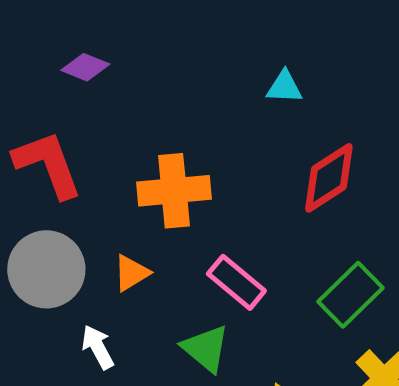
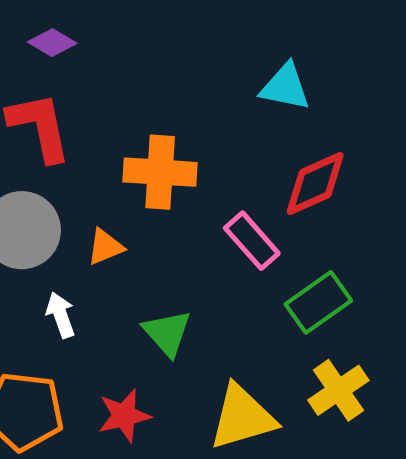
purple diamond: (85, 67) -> (52, 43), moved
cyan triangle: (284, 87) -> (285, 87), size x1.4
pink rectangle: (236, 282) -> (252, 241), moved

